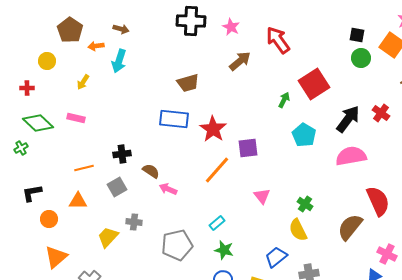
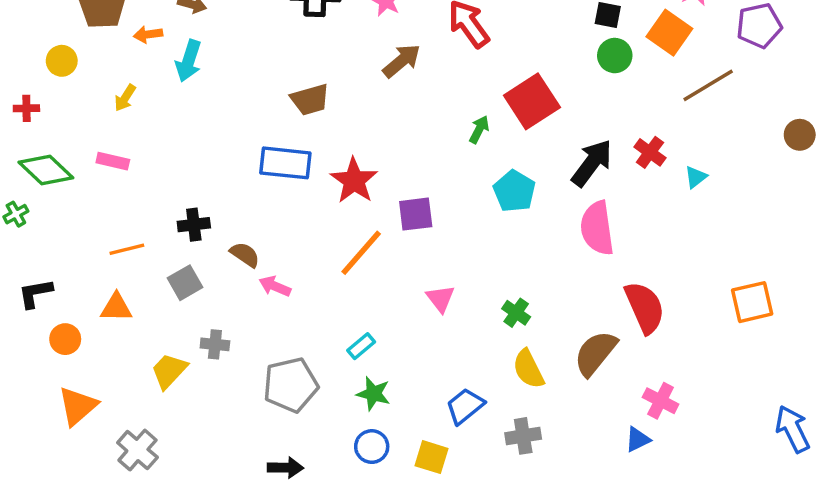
pink semicircle: (351, 156) -> (597, 228), turned -88
yellow semicircle: (298, 230) -> (528, 369), moved

